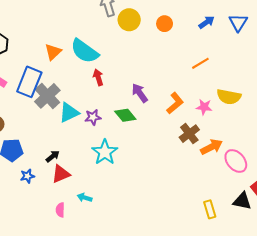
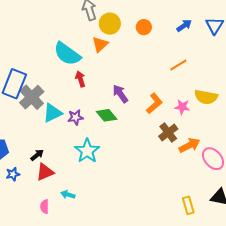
orange triangle: (53, 52) -> (100, 44), moved

